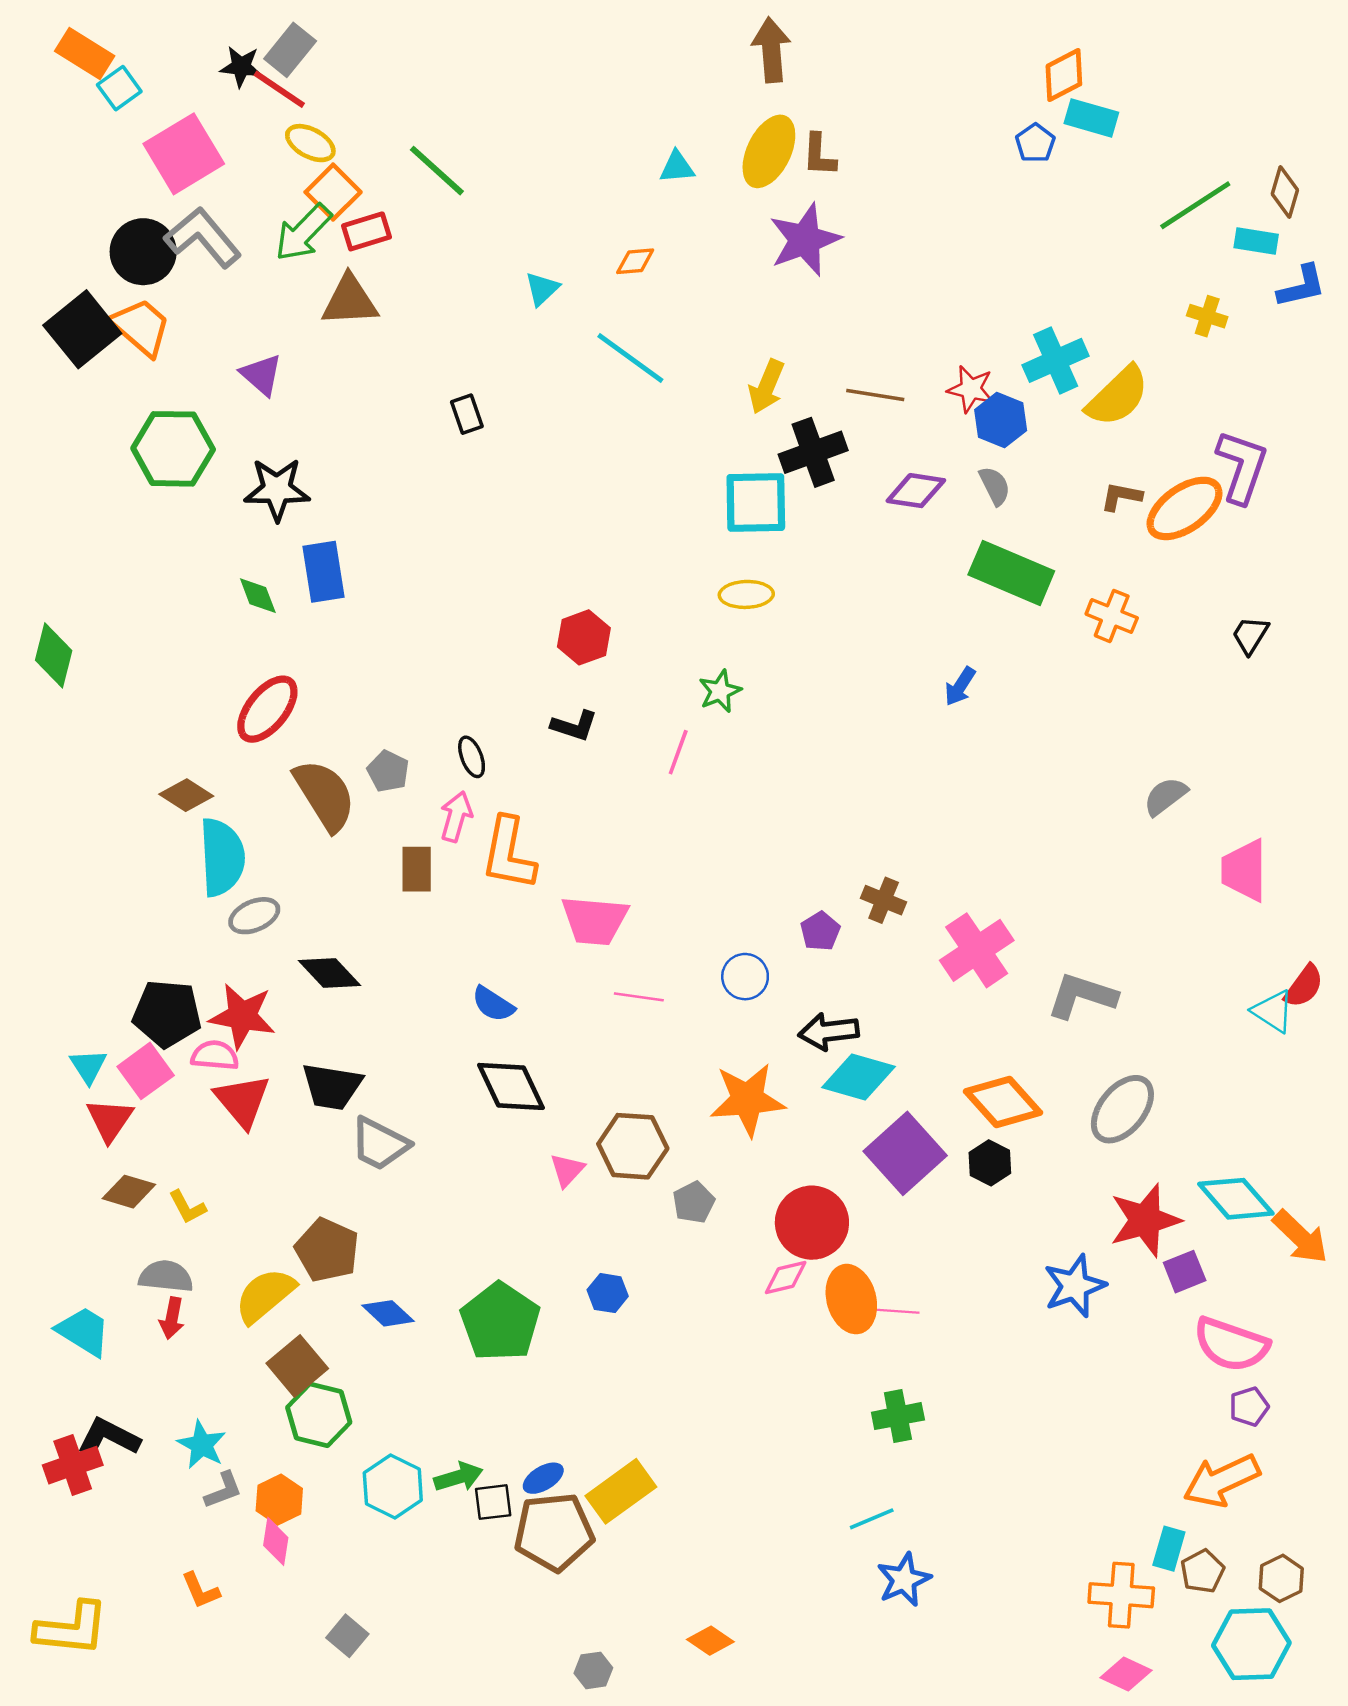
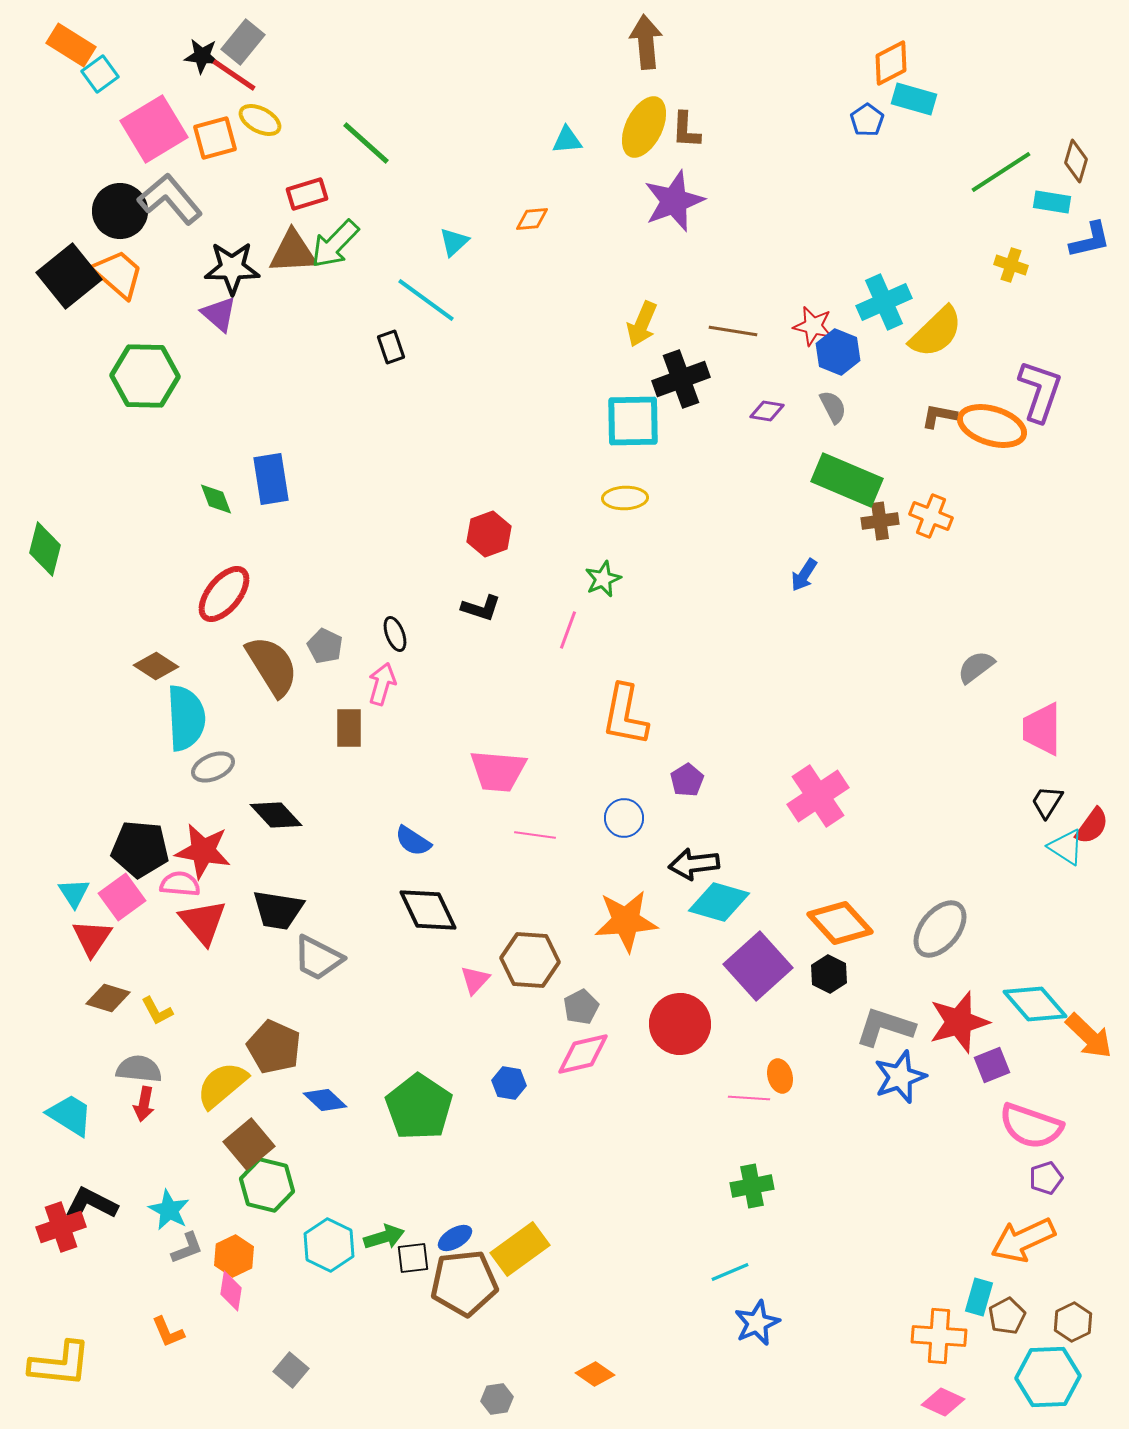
orange square: (333, 192) -> (215, 138), moved, turned 30
green arrow: (303, 233) -> (335, 244), moved
cyan line: (630, 358) -> (426, 300), moved
black star: (277, 489) -> (232, 268), moved
purple diamond: (916, 491) -> (767, 411), size x0.7
orange ellipse: (1185, 508) -> (992, 426), turned 52
black trapezoid: (1250, 635) -> (1047, 802), moved
orange L-shape: (509, 854) -> (625, 715), moved
brown cross: (884, 900) -> (880, 521), moved, turned -30
gray L-shape: (1082, 996) -> (885, 1027), moved
pink diamond: (786, 1278) -> (583, 1054), moved, size x1.4
orange ellipse: (851, 1299) -> (780, 1076), moved, size x0.6

